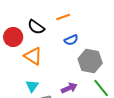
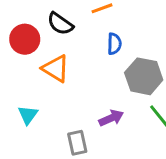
blue semicircle: (71, 40) -> (114, 44), turned -64
cyan triangle: (32, 86) -> (28, 115), moved

